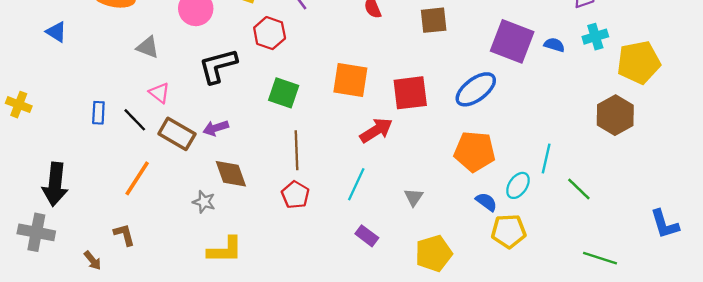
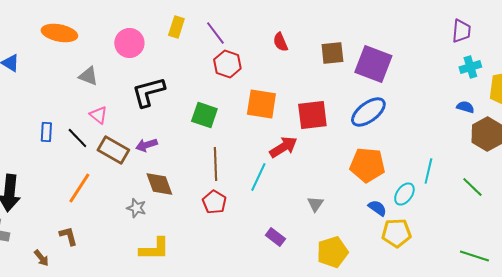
red hexagon: (270, 33) -> (227, 64), moved
purple square: (512, 41) -> (373, 64), moved
blue semicircle: (554, 45) -> (465, 107), moved
cyan line: (356, 184) -> (258, 177), moved
green line: (579, 189) -> (472, 187), moved

